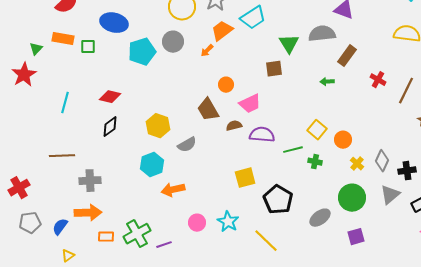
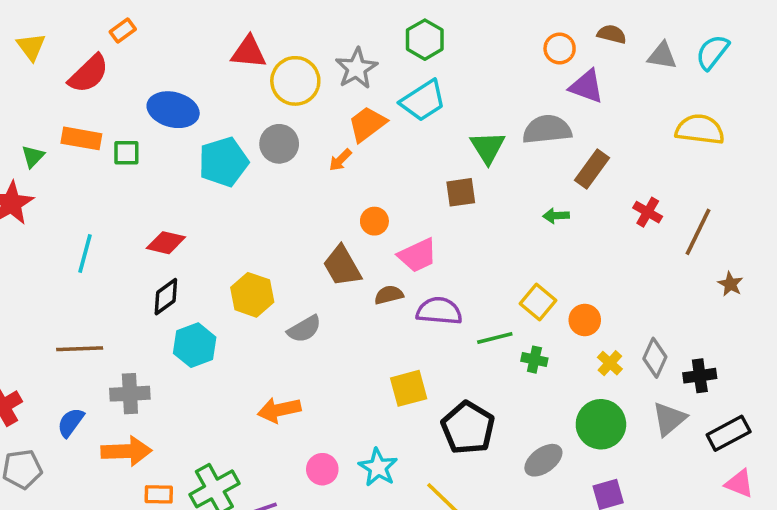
cyan hexagon: (152, 165) -> (195, 345), moved
blue semicircle: (60, 227) -> (71, 422), moved

